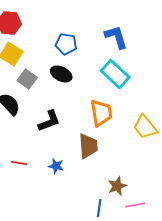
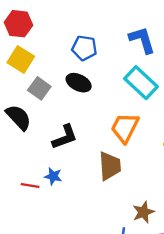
orange trapezoid: (101, 113) -> (125, 128), turned -144
blue star: (56, 166) -> (53, 176), moved

